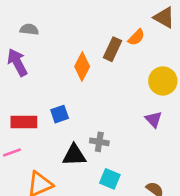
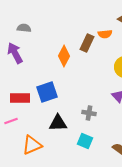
orange semicircle: (136, 37) -> (105, 34), turned 40
blue square: (60, 114) -> (47, 92), size x1.5
gray cross: (99, 142) -> (89, 113), moved

